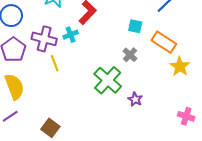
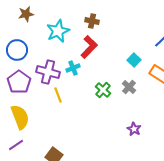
cyan square: (135, 26) -> (134, 60), turned 32
green cross: (108, 80) -> (103, 90), moved, size x0.6

